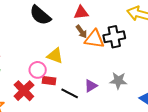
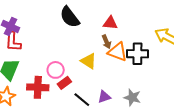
yellow triangle: (55, 56) -> (89, 61), moved
red rectangle: (49, 81) -> (64, 83), turned -56
red cross: (24, 91) -> (38, 87), turned 35

